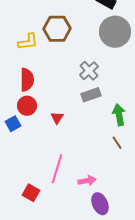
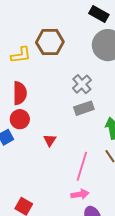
red triangle: (57, 118) -> (50, 140), moved
pink line: (57, 169) -> (82, 166), moved

